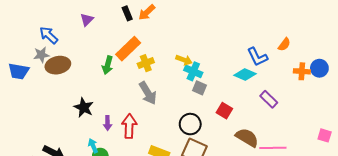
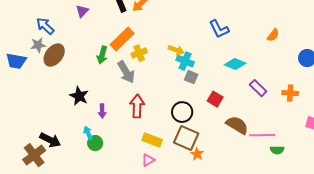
blue L-shape: (257, 57) -> (219, 29), moved
brown ellipse: (58, 65) -> (54, 55), turned -40
orange cross: (302, 71) -> (290, 93), moved
gray arrow: (148, 93) -> (126, 72), moved
red arrow: (129, 126) -> (137, 106), moved

